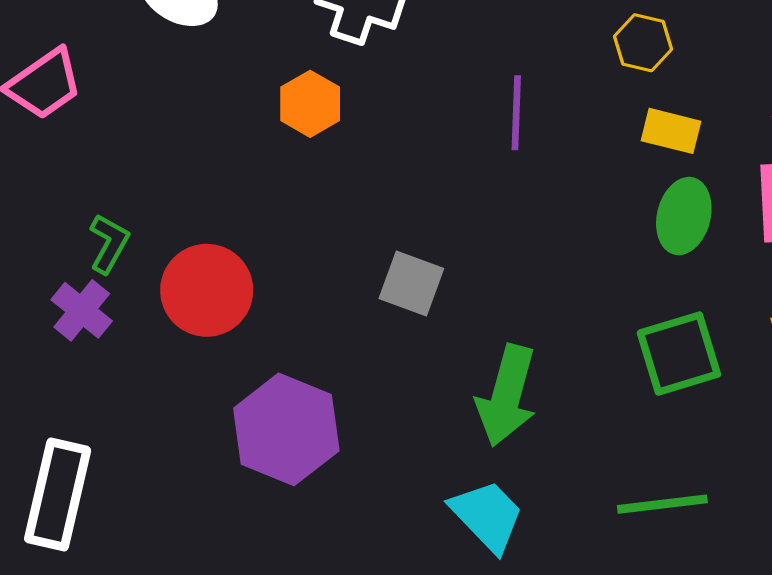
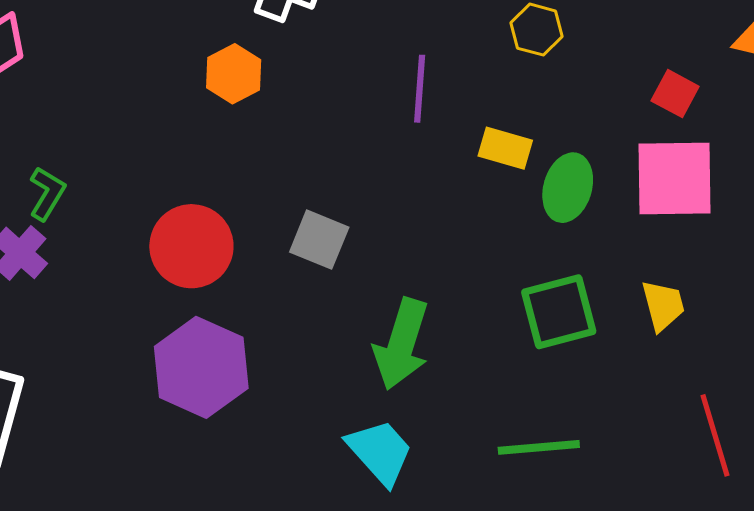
yellow rectangle: (671, 131) -> (505, 148), moved
red circle: (207, 290) -> (191, 246), moved

